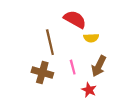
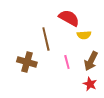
brown cross: (42, 73) -> (27, 62), moved
red star: (89, 90) -> (90, 84), moved

